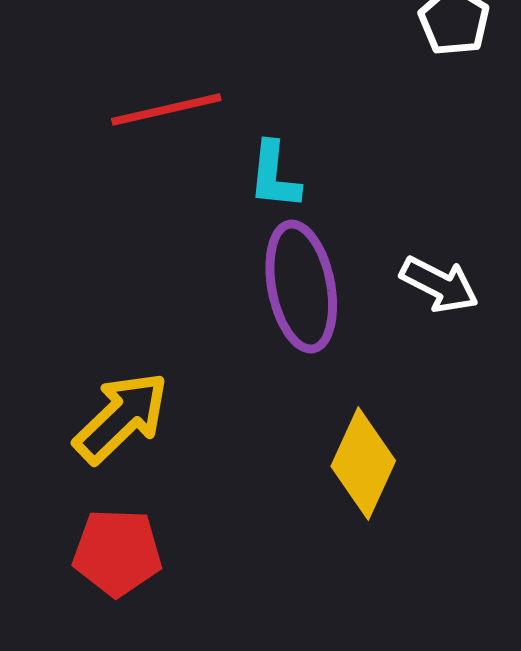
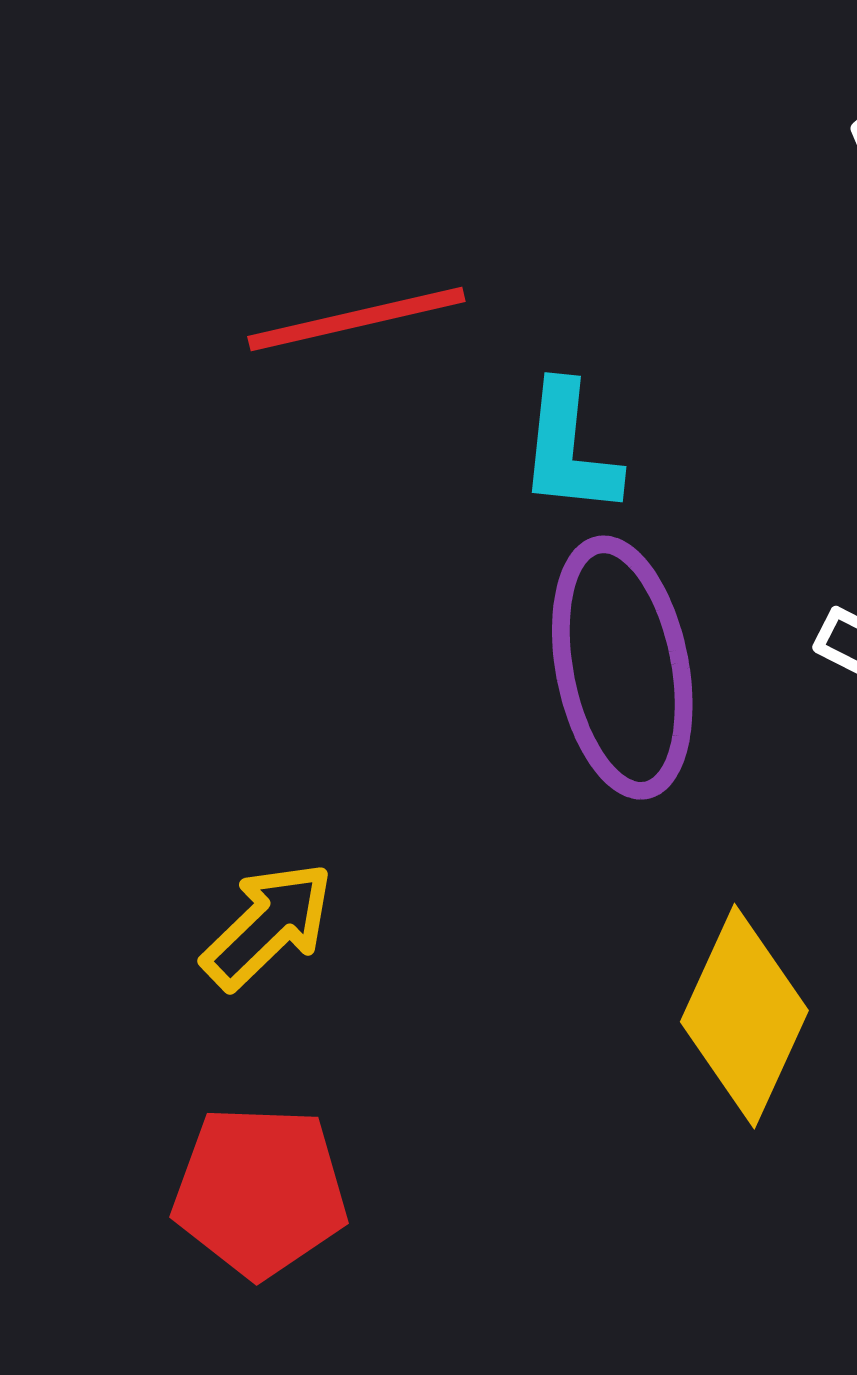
yellow arrow: (121, 418) -> (268, 926), size x0.7

